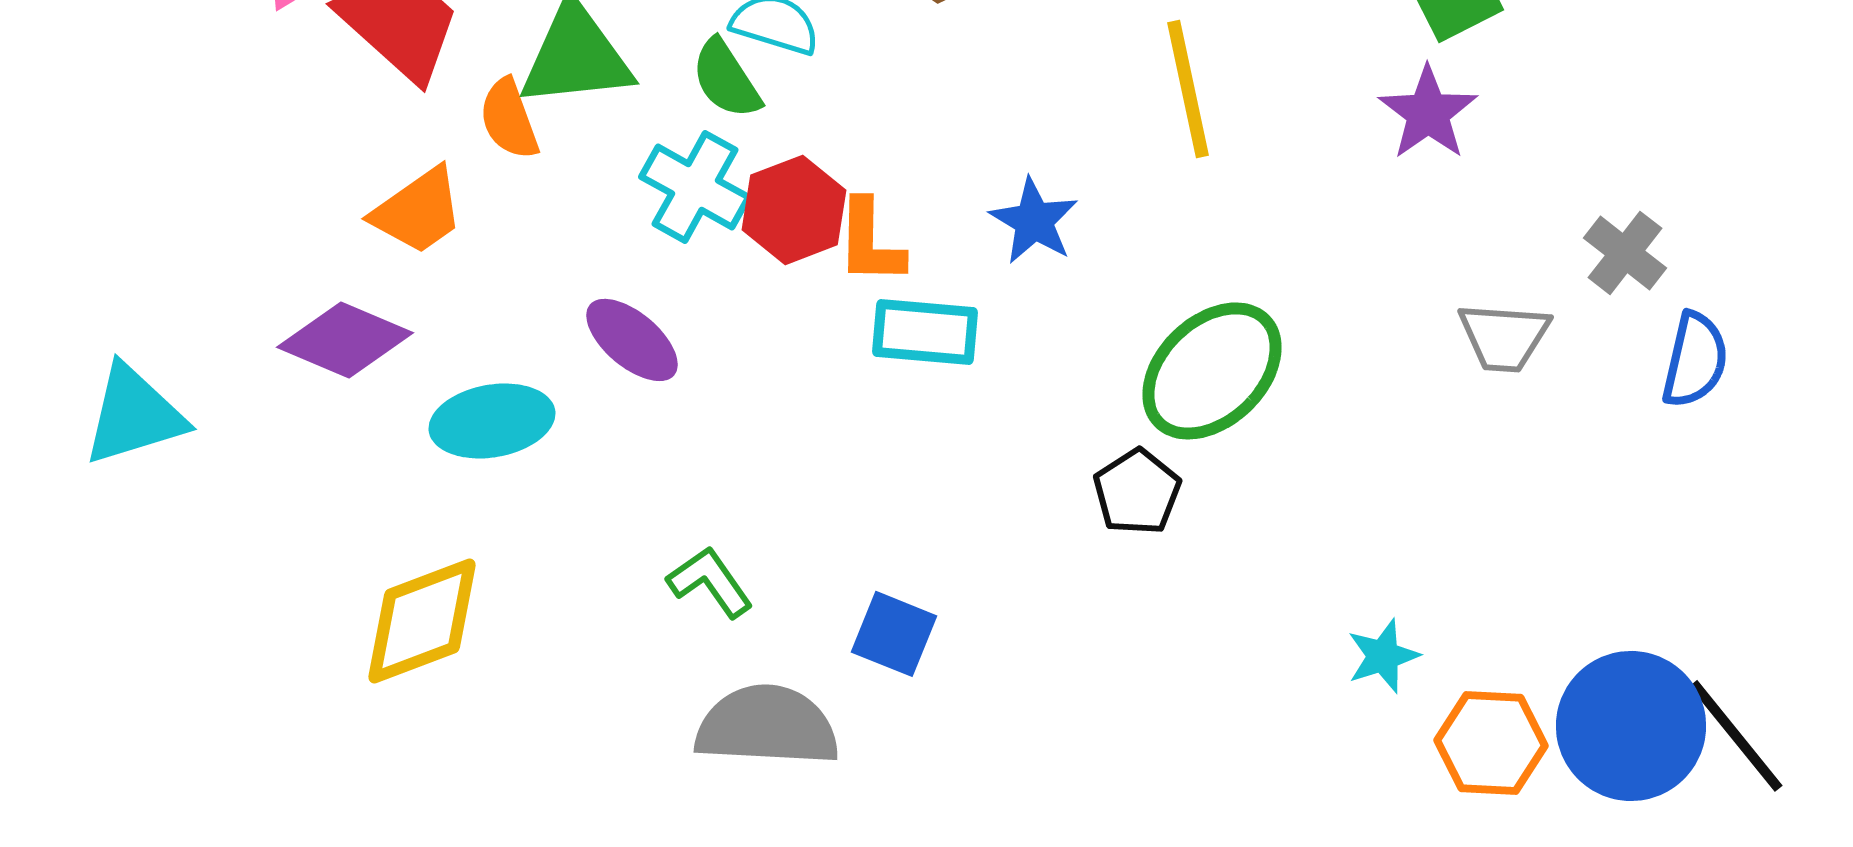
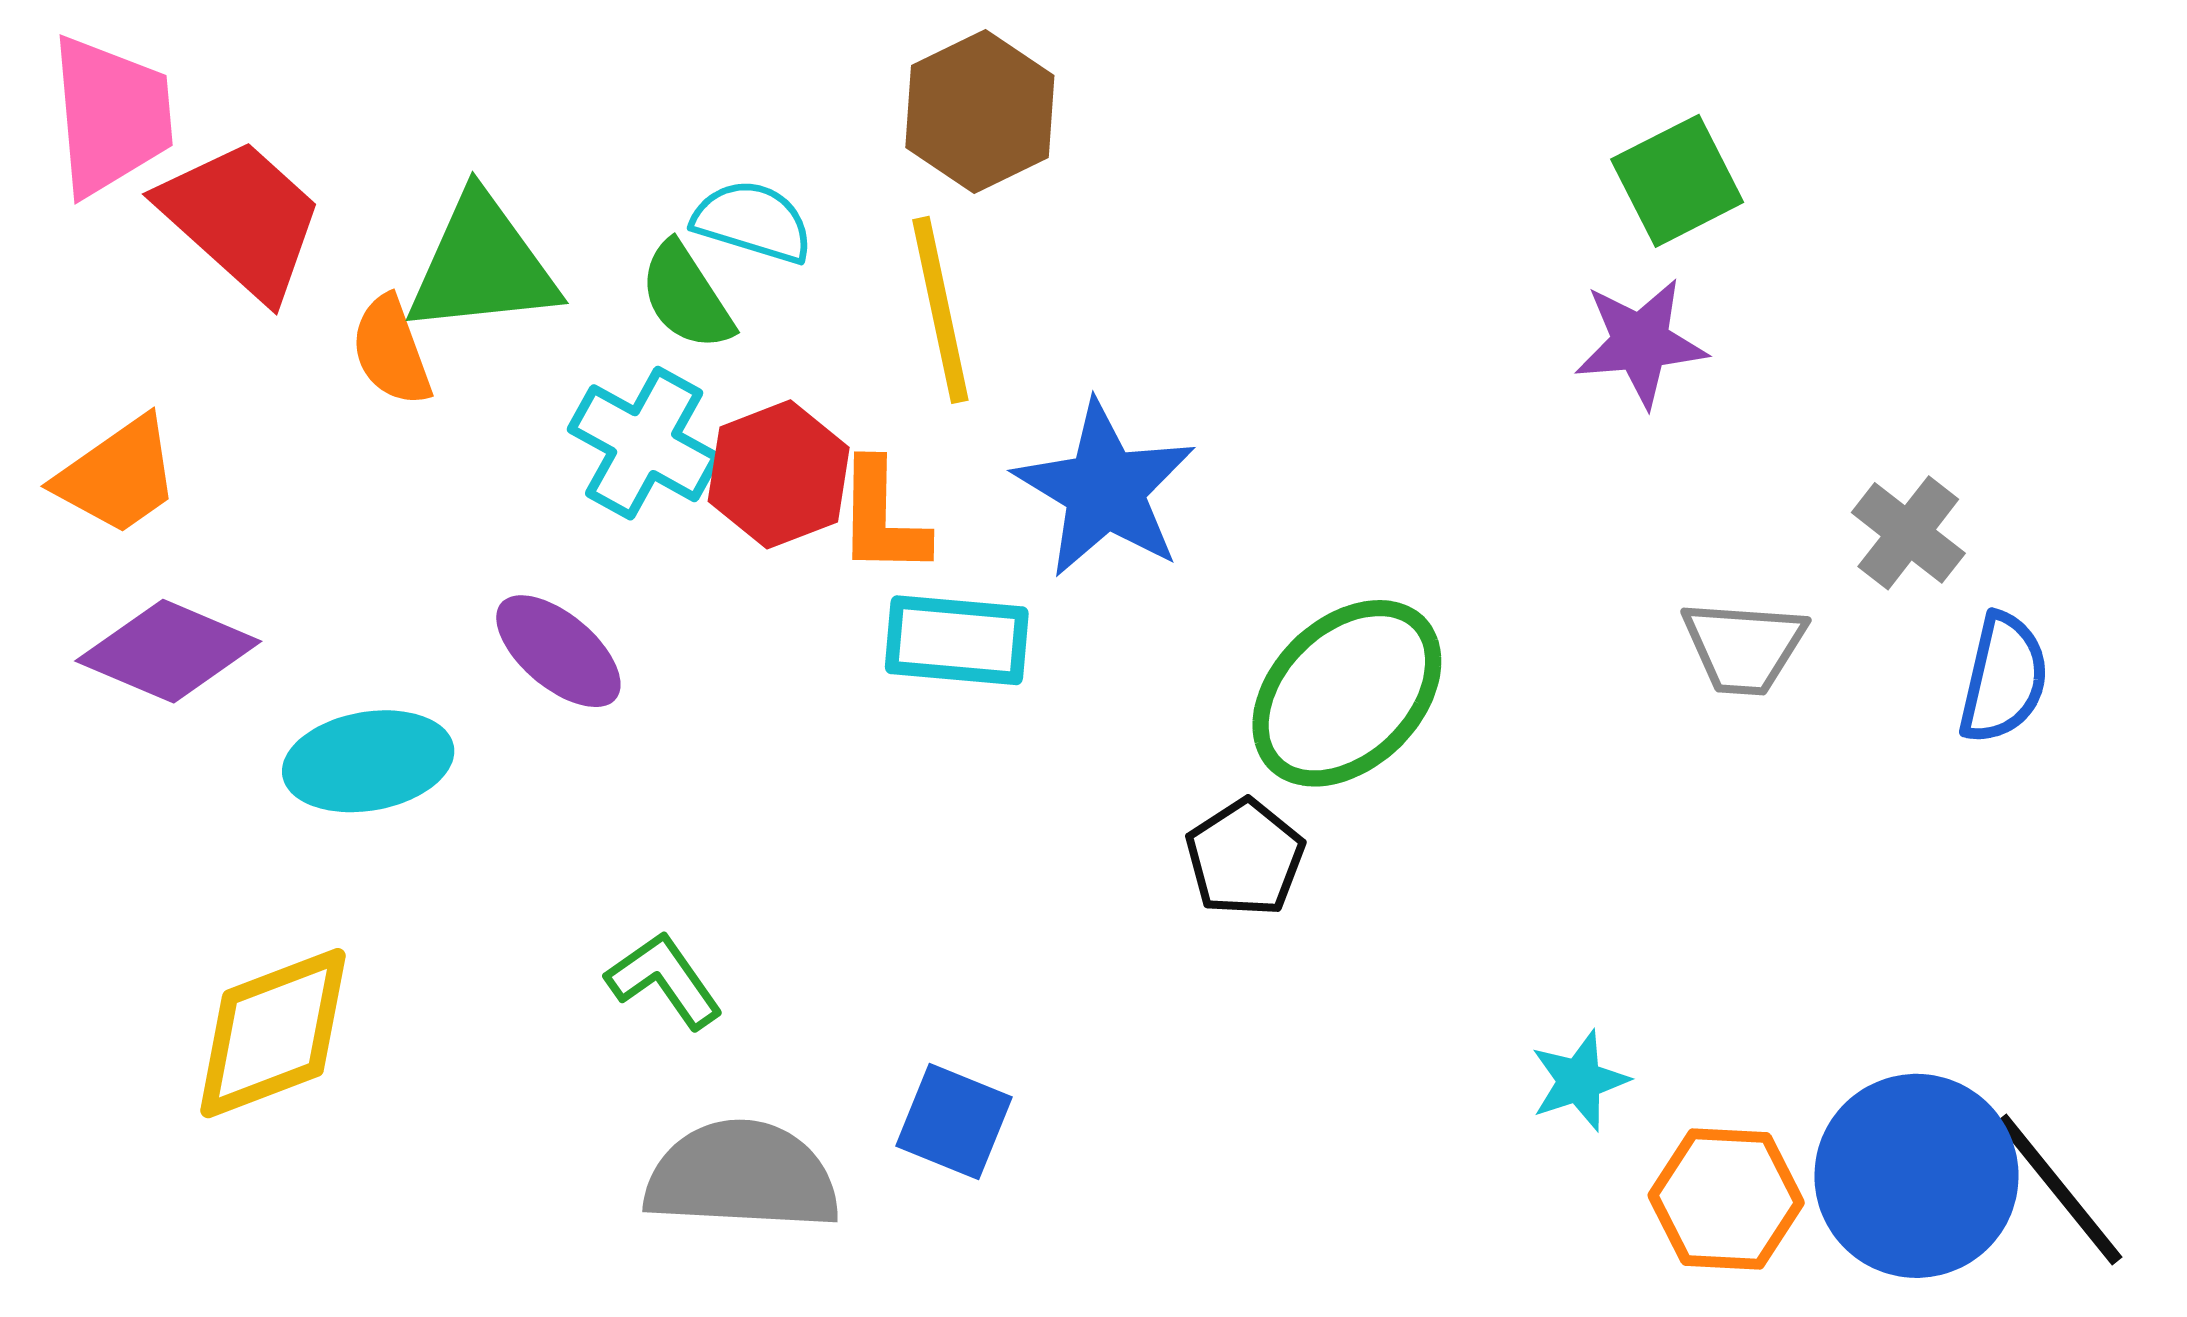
yellow line: (1188, 89) -> (940, 310), moved
purple star: (1428, 113) -> (1641, 343), turned 30
orange trapezoid: (418, 211) -> (118, 476), moved
blue star: (1034, 221) -> (1105, 489), size x1.5
blue square: (894, 634) -> (954, 1122), moved

